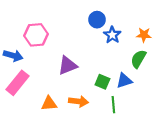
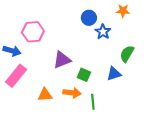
orange star: (144, 35) -> (123, 11), moved
green square: (102, 82) -> (84, 75), moved
green line: (113, 105) -> (93, 102), moved

